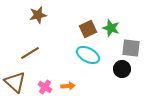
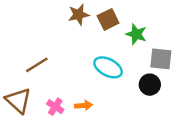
brown star: (38, 15) -> (79, 15), moved
brown square: (88, 29) -> (108, 19), moved

